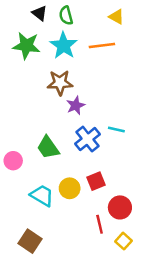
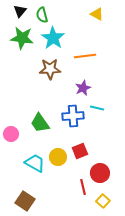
black triangle: (40, 13) -> (20, 11), moved, turned 32
green semicircle: (66, 16) -> (42, 15), moved
orange line: (102, 46) -> (85, 56), moved
purple star: (76, 106) -> (83, 88), moved
blue cross: (88, 139) -> (73, 116), turned 35

